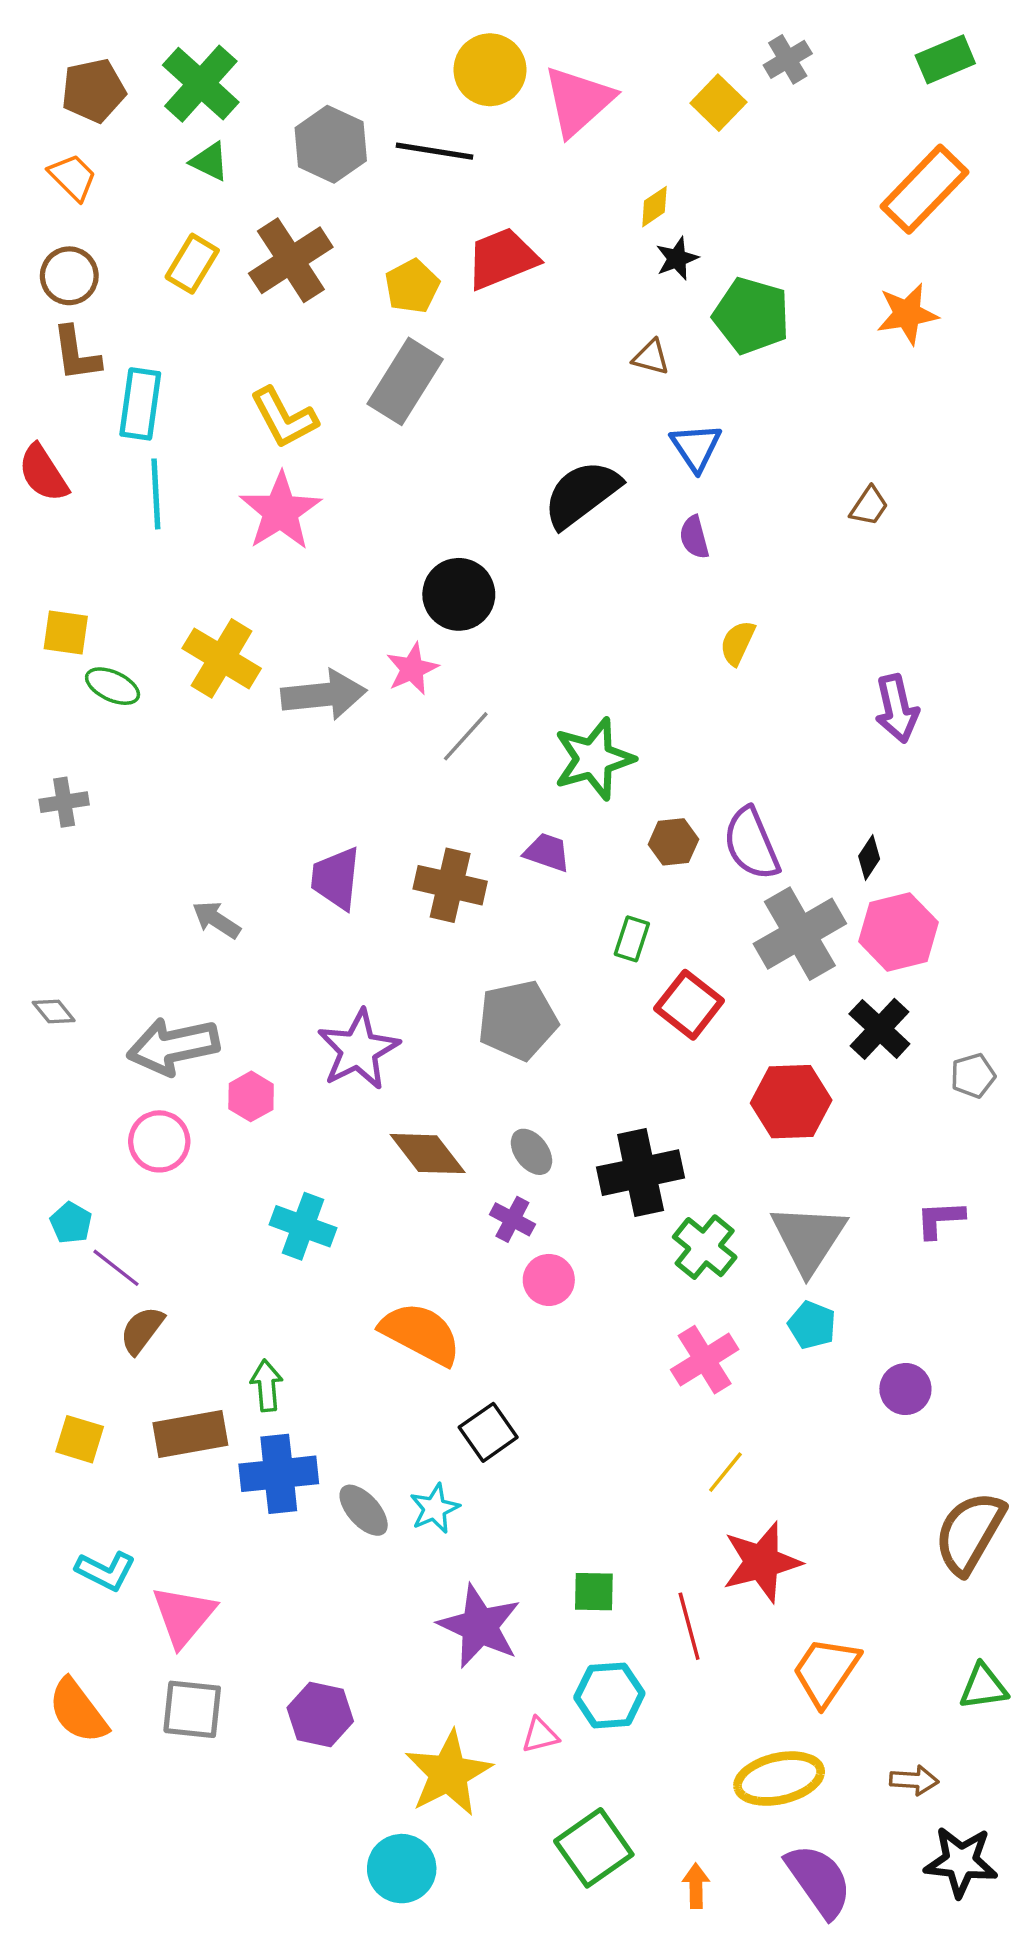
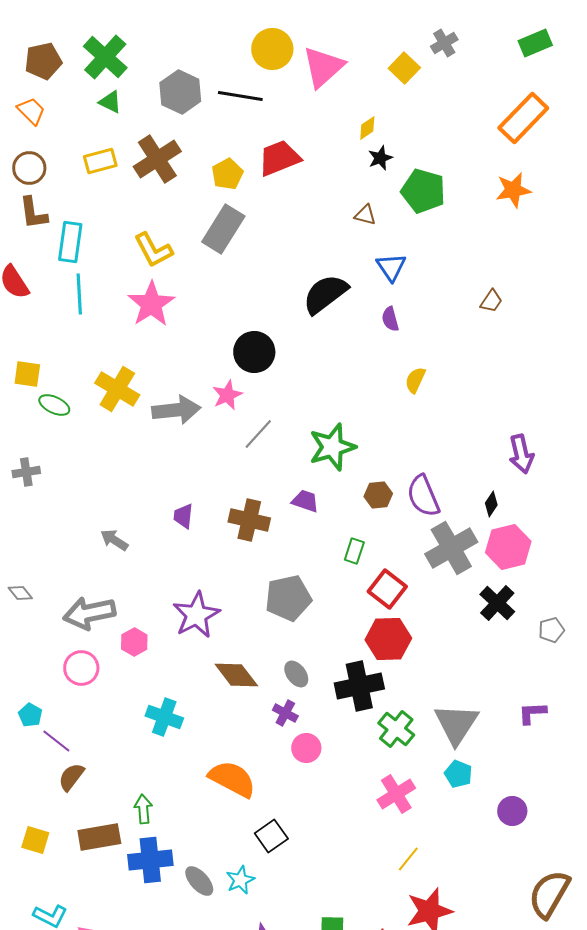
yellow rectangle: (192, 264) -> (100, 161), turned 44
purple arrow: (897, 709) -> (521, 454), moved
purple trapezoid: (336, 878) -> (183, 516), size x0.7
red hexagon: (791, 1102) -> (388, 639), moved

